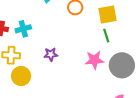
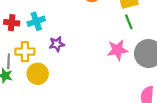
purple star: (51, 54) -> (57, 44), moved

